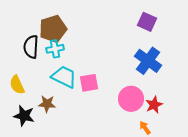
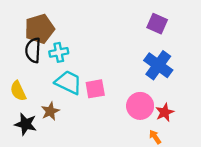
brown pentagon: (53, 29) -> (40, 29), moved
brown star: (47, 104) -> (50, 111), turned -30

